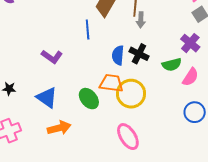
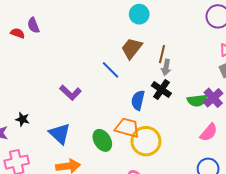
blue line: (88, 30) -> (111, 70), turned -48
black cross: (139, 54) -> (161, 90), moved
green semicircle: (172, 65) -> (197, 100), moved

